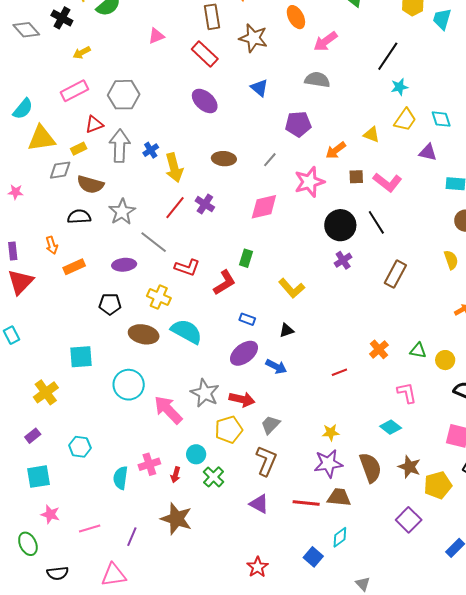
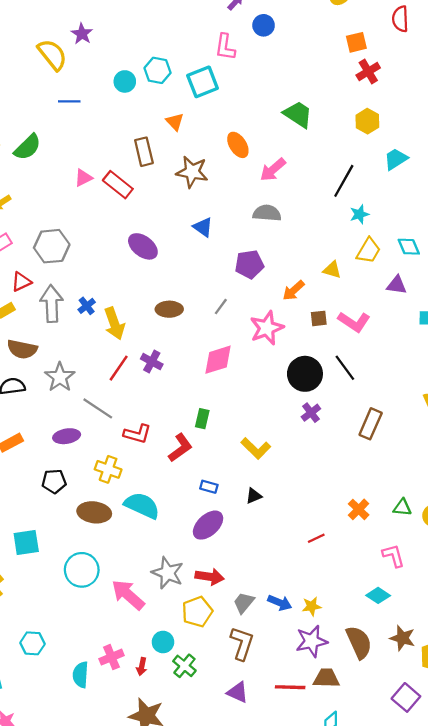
cyan trapezoid: (442, 19) -> (396, 159), moved, turned 45
red rectangle: (205, 54) -> (118, 185), moved
blue arrow: (276, 367) -> (280, 603), moved

